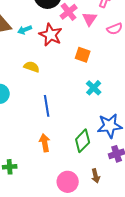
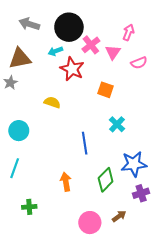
cyan arrow: (25, 30) -> (55, 51), moved
blue line: (47, 106) -> (85, 143), moved
brown arrow: (96, 176) -> (119, 216), turned -112

